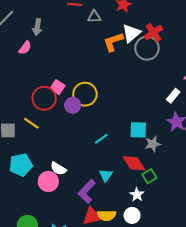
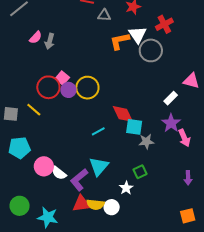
gray arrow: (37, 27) -> (50, 41), moved
white triangle: (131, 33) -> (138, 35), turned -30
red cross: (153, 33) -> (164, 24), moved
purple circle: (73, 105) -> (68, 90), moved
red diamond: (134, 163) -> (123, 114), moved
white semicircle: (58, 169) -> (59, 173), moved
cyan triangle: (106, 175) -> (99, 166), size x1.5
white circle: (132, 215) -> (112, 207), moved

